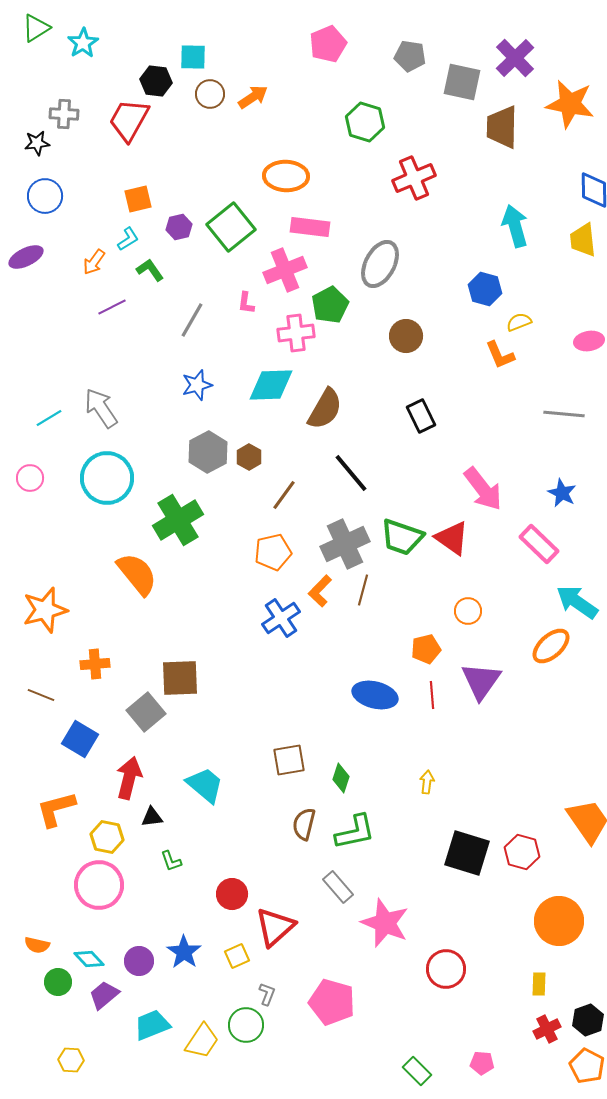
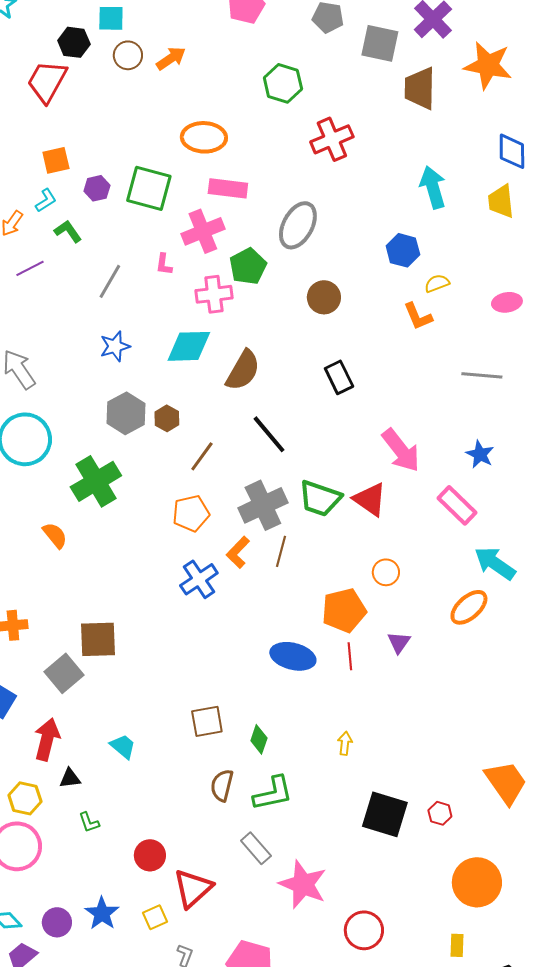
green square: (231, 227) -> (149, 188), turned -36
orange semicircle: (137, 574) -> (55, 535), size x0.6
orange pentagon: (426, 649) -> (344, 610), size x1.5
purple triangle: (481, 681) -> (399, 642), size x0.6
cyan trapezoid: (205, 785) -> (123, 746), size x0.7
red hexagon: (522, 852) -> (440, 813), size x0.7

